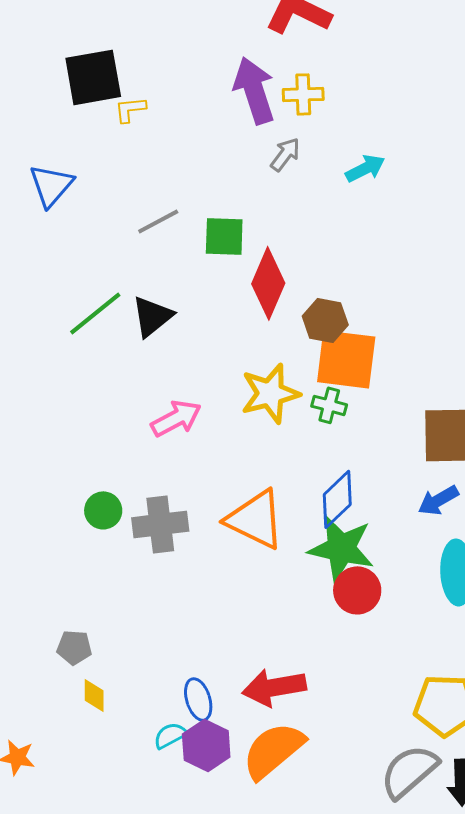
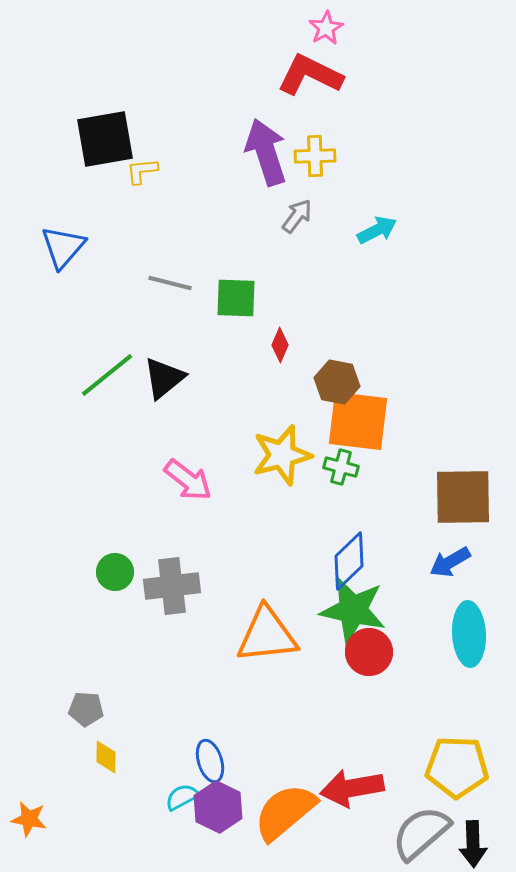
gray line: (158, 221) -> (170, 283), turned 42
red diamond: (268, 283) -> (280, 345), size x0.5
pink arrow: (176, 418) -> (188, 480), turned 66
orange triangle: (255, 519) -> (267, 635), moved, turned -32
red arrow: (274, 687) -> (352, 788), moved

